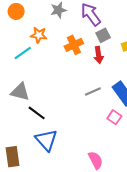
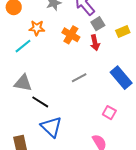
orange cross: (74, 45) -> (71, 35), turned -30
gray line: (93, 92) -> (79, 78), moved
pink square: (114, 117) -> (109, 113), moved

